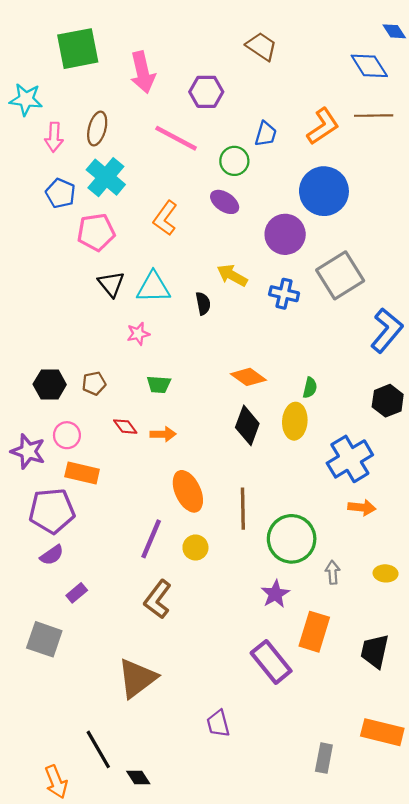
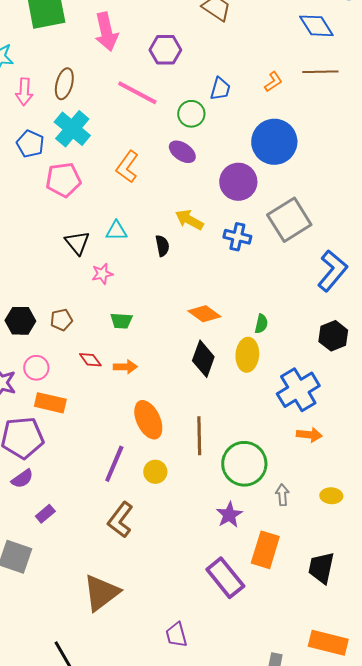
orange L-shape: (323, 126) -> (273, 82), size x0.6
black triangle: (111, 284) -> (77, 243), moved
cyan triangle: (153, 287) -> (116, 231), size x0.7

